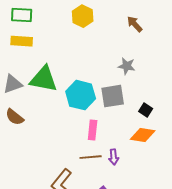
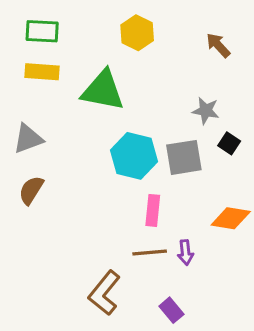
green triangle: (44, 79) -> (103, 90), moved
black square: (146, 110) -> (229, 143), moved
brown semicircle: (15, 117) -> (31, 190), turned 84

